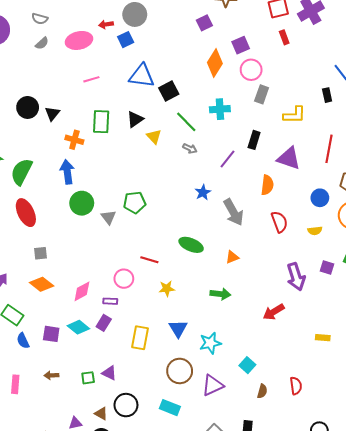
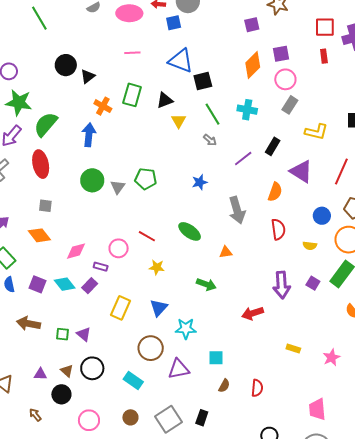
blue star: (203, 192) -> (200, 182), moved
green circle: (82, 203) -> (92, 180), moved
cyan square: (247, 365) -> (216, 358), turned 35
brown arrow: (51, 375) -> (28, 324), size x1.6

